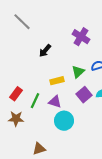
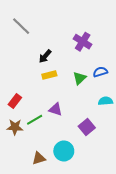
yellow rectangle: (57, 81) -> (49, 75), moved
purple square: (84, 95) -> (87, 127), moved
green line: (35, 101) -> (35, 120), moved, turned 35
cyan circle: (64, 121) -> (64, 151), moved

